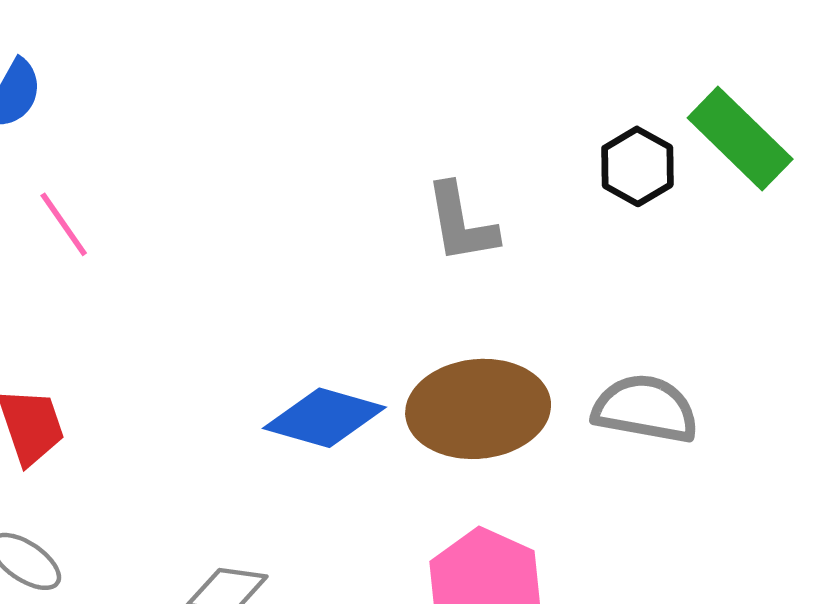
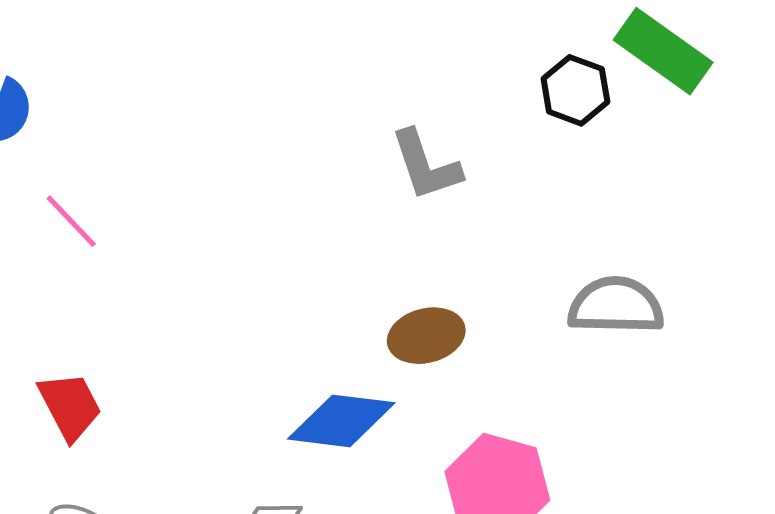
brown ellipse: (478, 409) -> (426, 336), moved, size x0.6
blue diamond: (324, 418) -> (341, 421), moved

